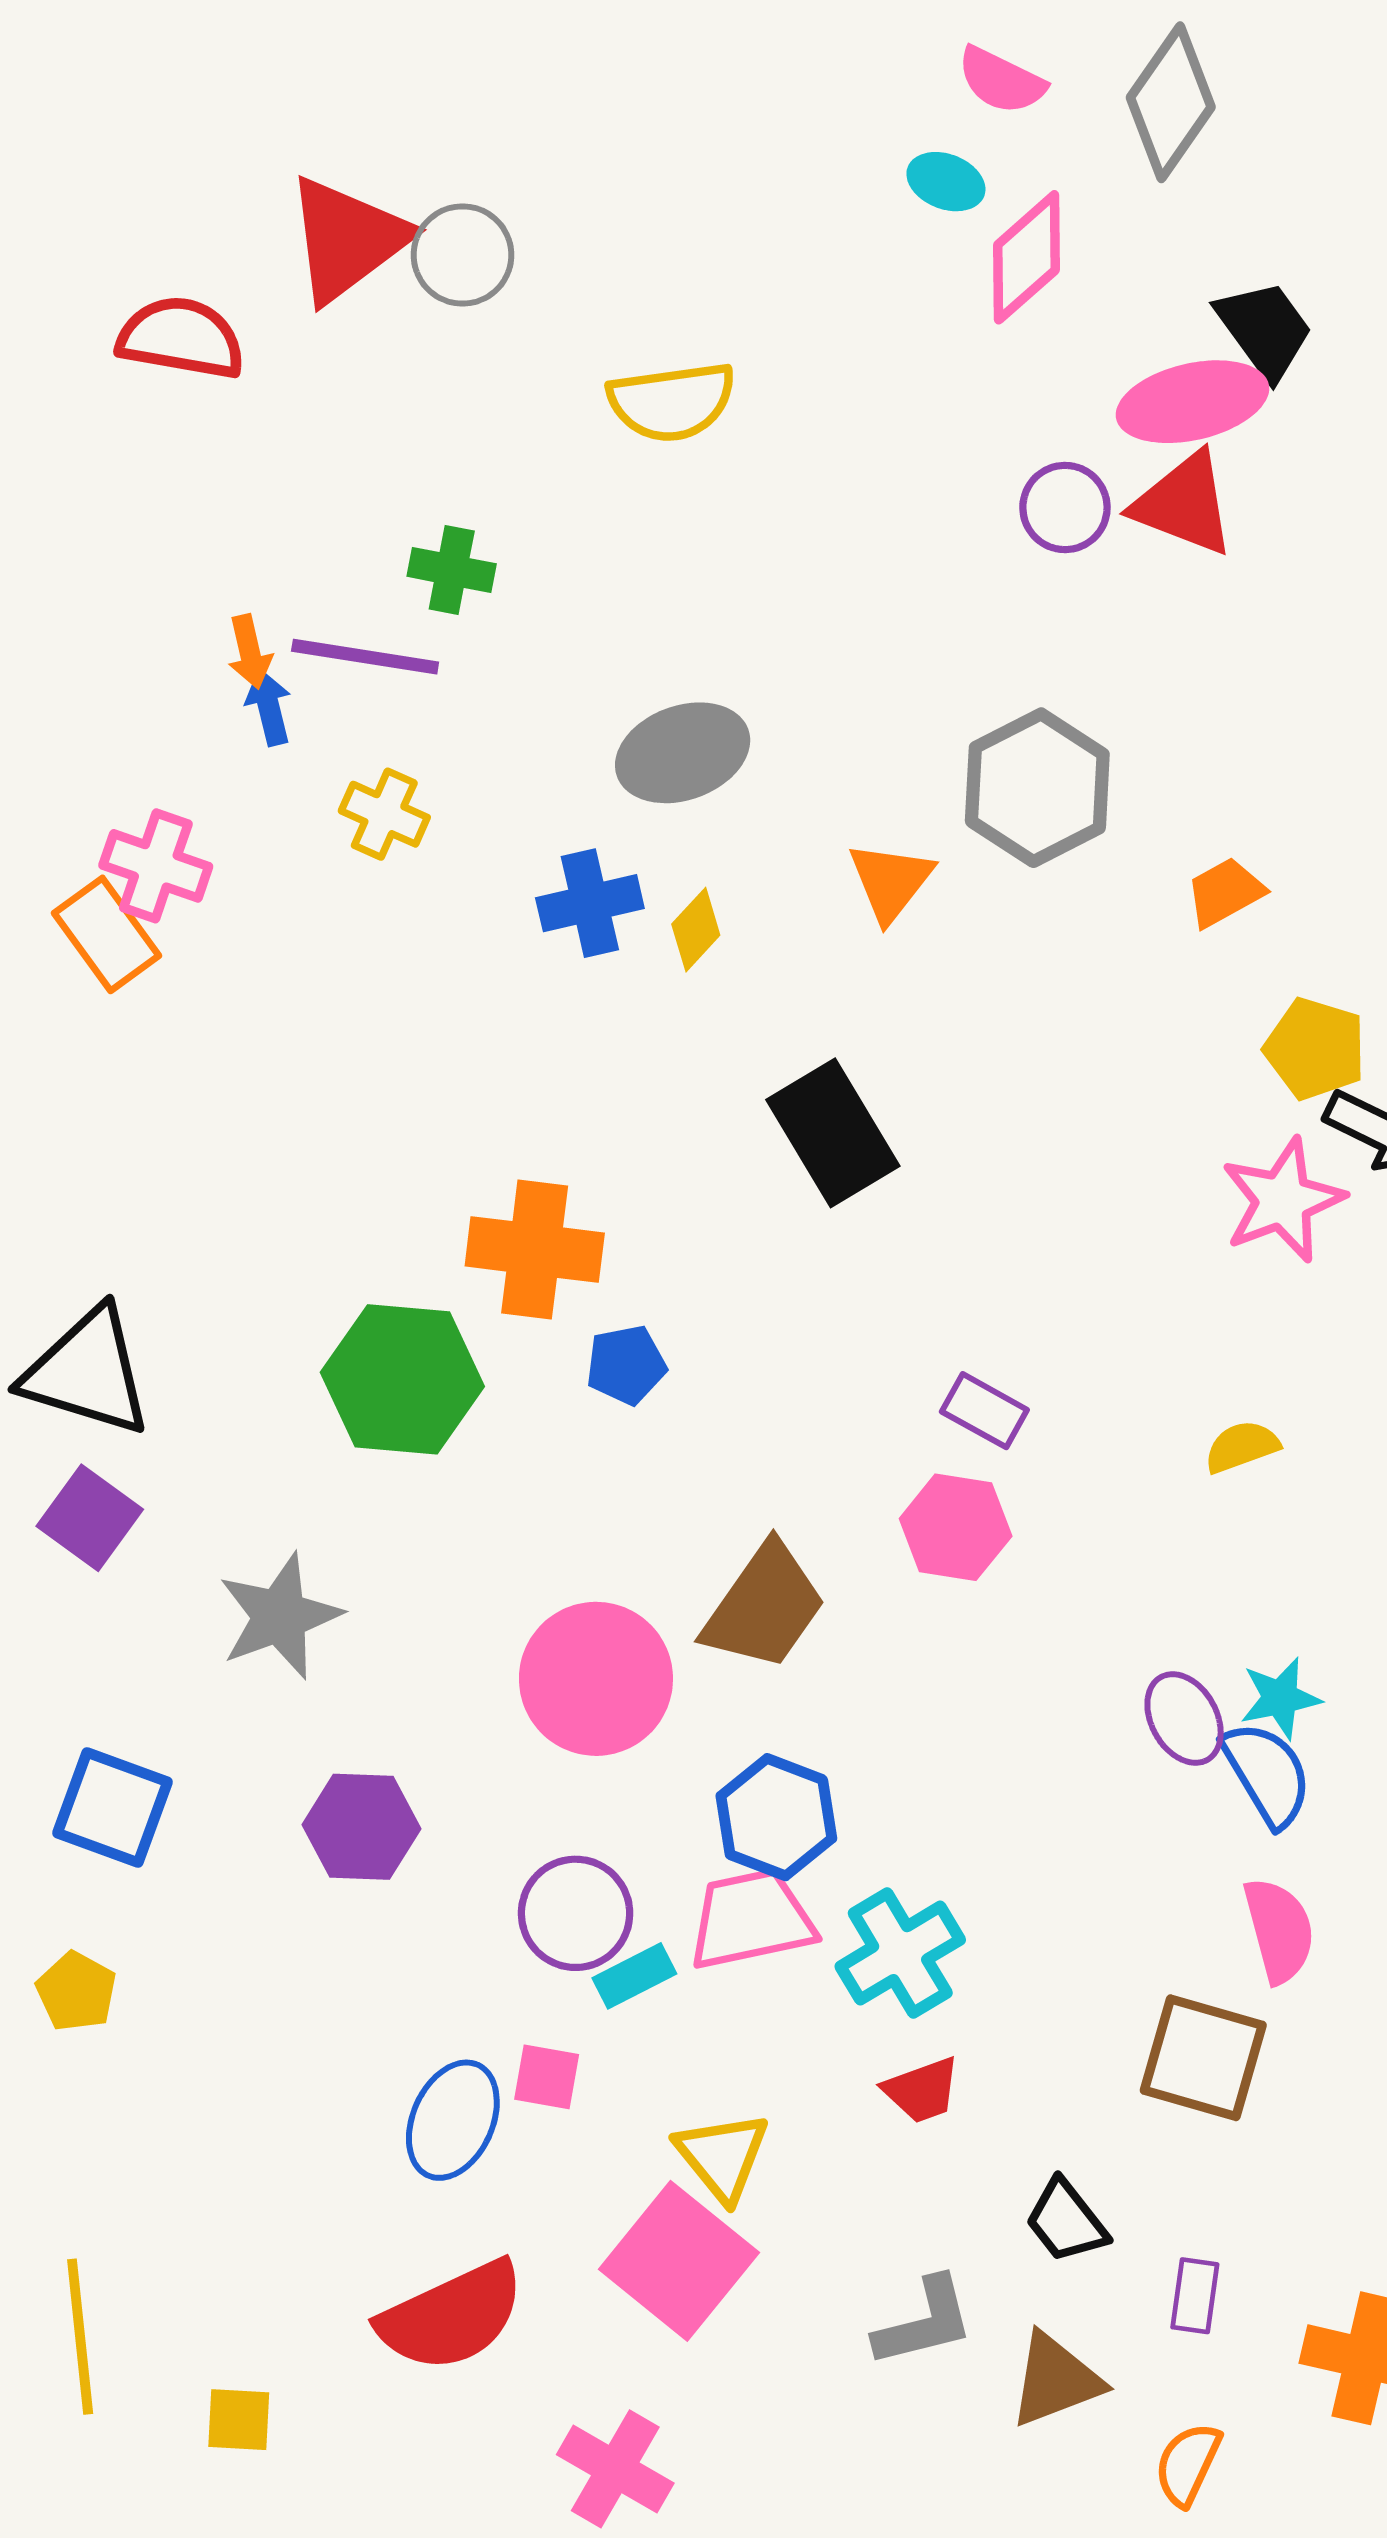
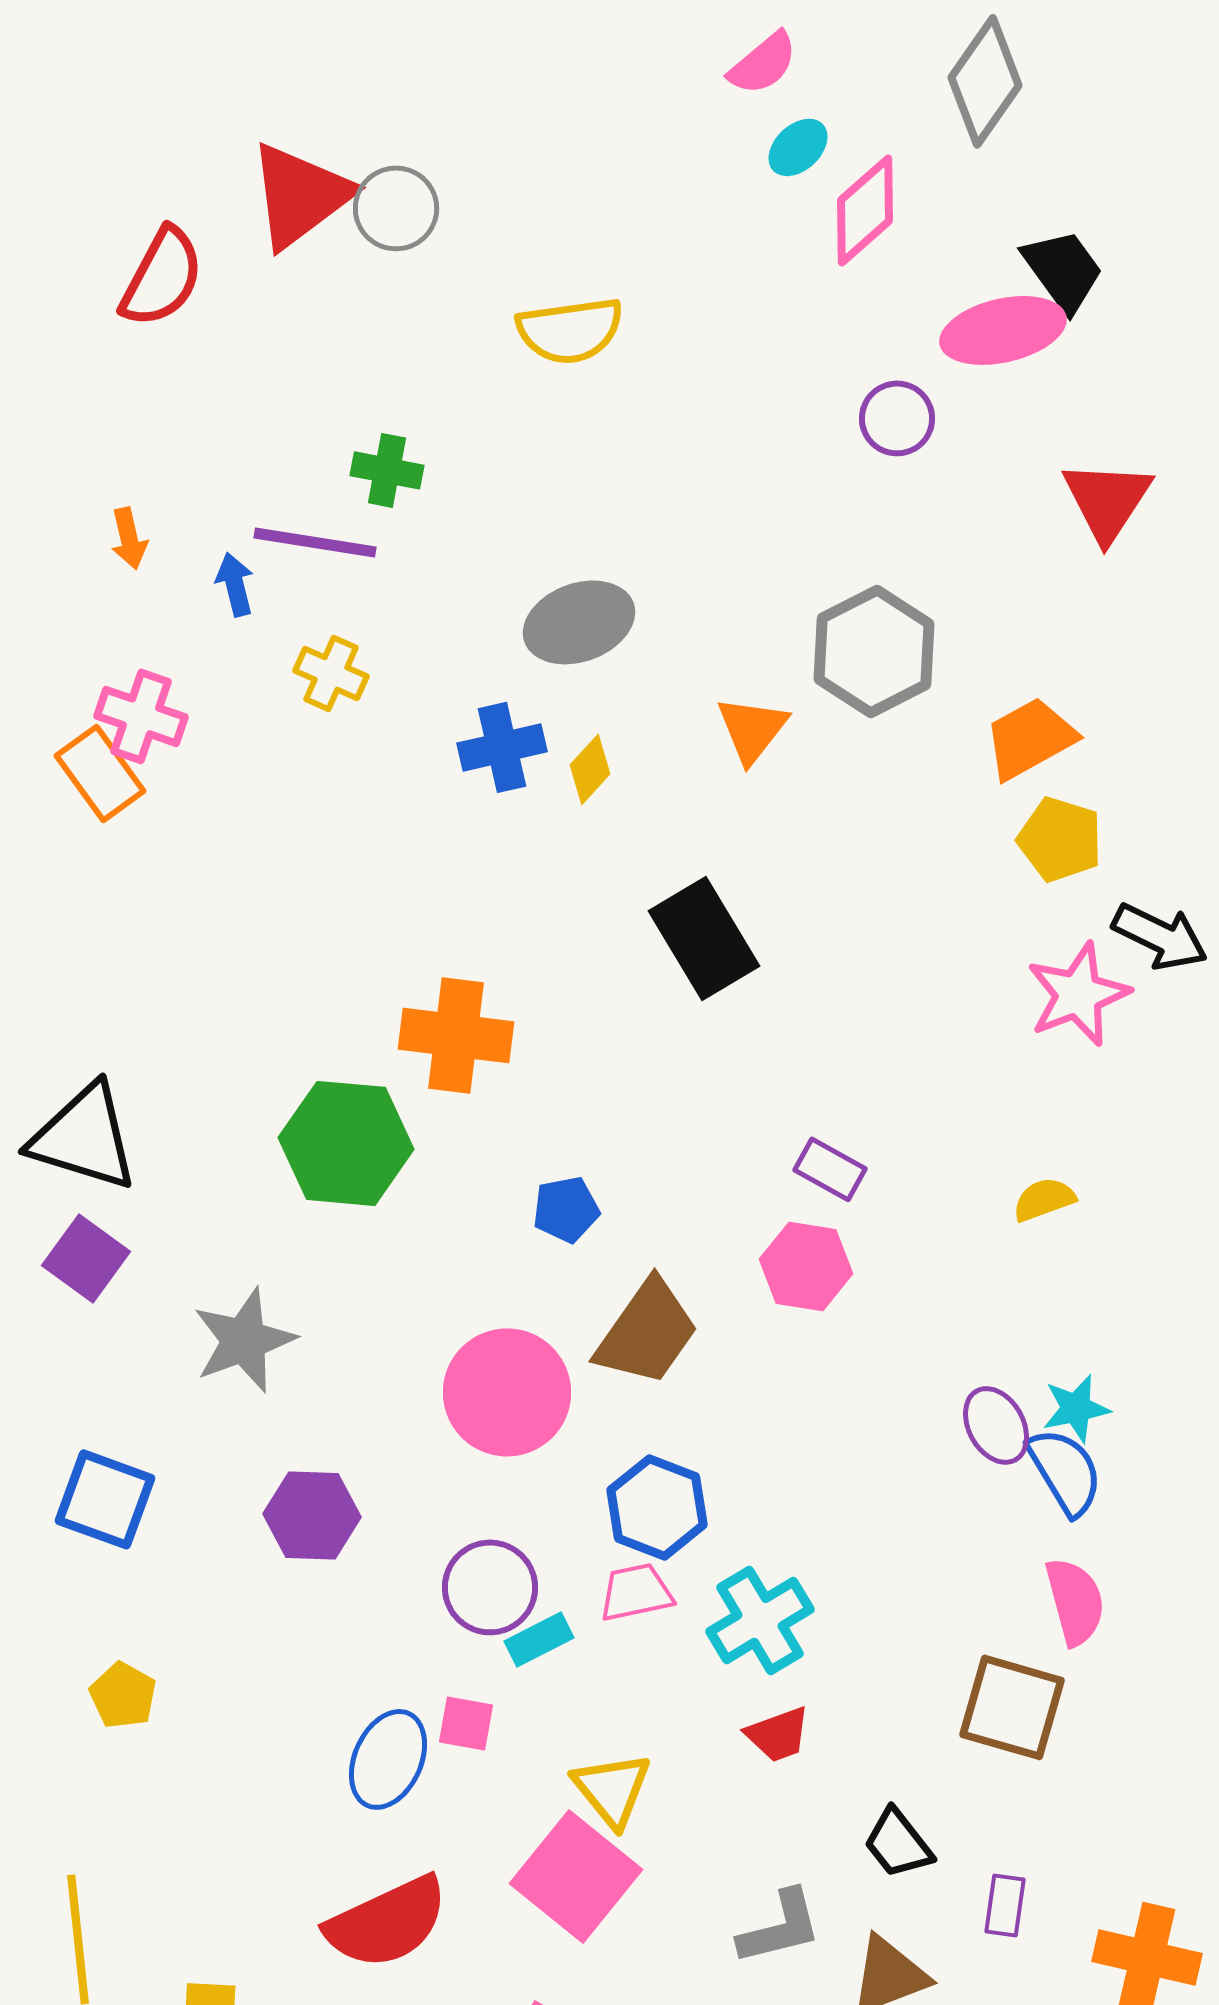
pink semicircle: (1001, 81) -> (763, 63), moved, turned -66
cyan ellipse: (946, 182) -> (798, 147), turned -64
red semicircle: (181, 338) -> (162, 277), turned 108
red triangle: (1184, 504) -> (1107, 500), moved, turned 42
orange arrow: (250, 652) -> (129, 538), moved
orange trapezoid: (1225, 892) -> (1030, 738), size x1.4
yellow pentagon: (1315, 1049) -> (1060, 839), moved
blue pentagon: (626, 1365) -> (566, 1209), moved
pink trapezoid: (751, 1919) -> (636, 1592), size x0.7
yellow pentagon: (76, 1992) -> (123, 1695), moved

